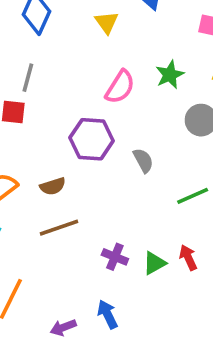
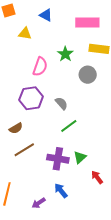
yellow triangle: (107, 22) -> (25, 33), turned -32
green line: (193, 196) -> (69, 126), moved
purple cross: (115, 257) -> (58, 159), size x1.5
red arrow: (188, 258) -> (97, 177), moved

